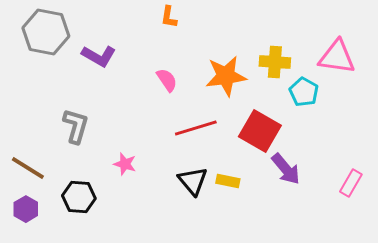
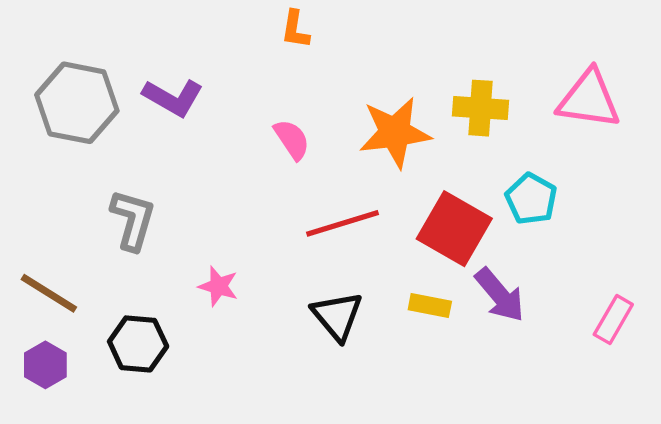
gray hexagon: (46, 32) -> (77, 103), moved
cyan pentagon: (304, 92) -> (531, 199), moved
yellow rectangle: (228, 181) -> (430, 305), moved

